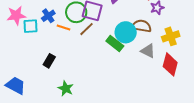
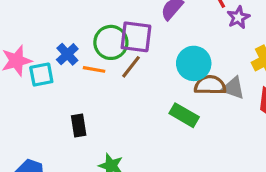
brown semicircle: (141, 26) -> (210, 85), moved
green rectangle: (115, 44) -> (184, 115), moved
black rectangle: (49, 61) -> (79, 125), turned -32

